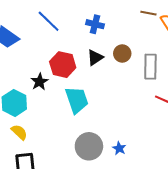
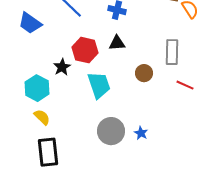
brown circle: (122, 53) -> (144, 73), moved
black triangle: (95, 58) -> (117, 43), turned 30

